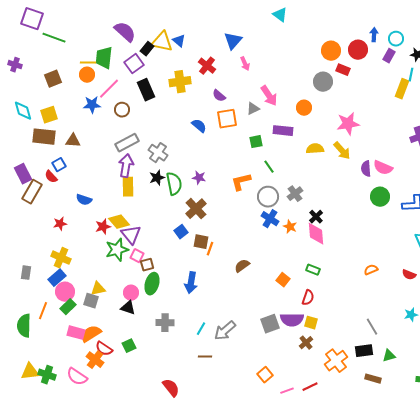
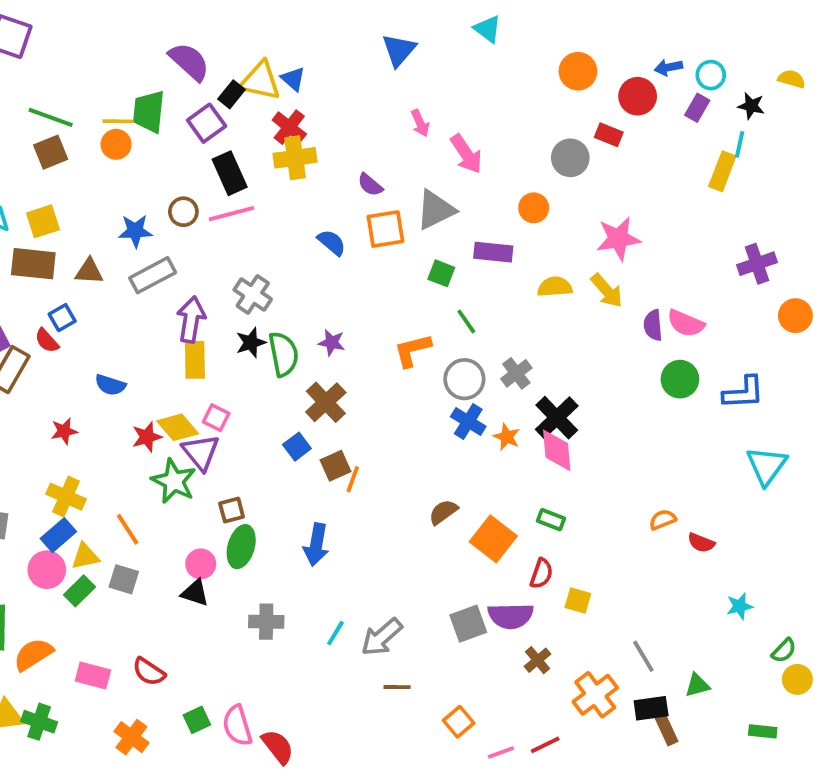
blue arrow: (374, 35) -> (668, 67), turned -104
green line: (54, 38) -> (51, 117), moved
blue triangle: (233, 41) -> (399, 50), moved
orange circle: (331, 51) -> (578, 71), moved
red cross: (207, 66) -> (289, 127), moved
pink line: (109, 89) -> (232, 214), moved, turned 30
pink arrow: (269, 96) -> (466, 154), moved
blue star: (92, 105) -> (135, 231), moved
gray triangle: (253, 109) -> (436, 210), size x1.6
green square: (256, 142) -> (441, 273), turned 32
gray rectangle: (127, 143) -> (153, 275), moved
black cross: (316, 217) -> (557, 418), size x1.6
brown square: (201, 242) -> (335, 466), turned -35
green star: (117, 250) -> (174, 481), turned -30
pink square: (137, 256) -> (216, 418), moved
brown semicircle: (242, 266) -> (443, 512), moved
red semicircle: (409, 275) -> (701, 543), moved
orange square: (283, 280) -> (493, 539), size x1.6
yellow triangle: (98, 289) -> (85, 556), moved
pink circle: (65, 292) -> (47, 570), moved
orange line: (43, 311) -> (128, 529), moved, turned -54
yellow square: (311, 323) -> (578, 600), moved
gray line: (372, 327) -> (643, 656), moved
pink rectangle: (76, 333) -> (93, 676), moved
orange semicircle: (91, 334) -> (33, 654), moved
green square: (129, 346) -> (197, 720), moved
black rectangle: (364, 351) -> (651, 708), moved
brown line: (205, 357) -> (397, 687), moved
orange cross: (95, 360) -> (131, 737), moved
pink semicircle: (77, 377) -> (237, 726), moved, turned 40
brown rectangle: (373, 379) -> (666, 729), turned 49

